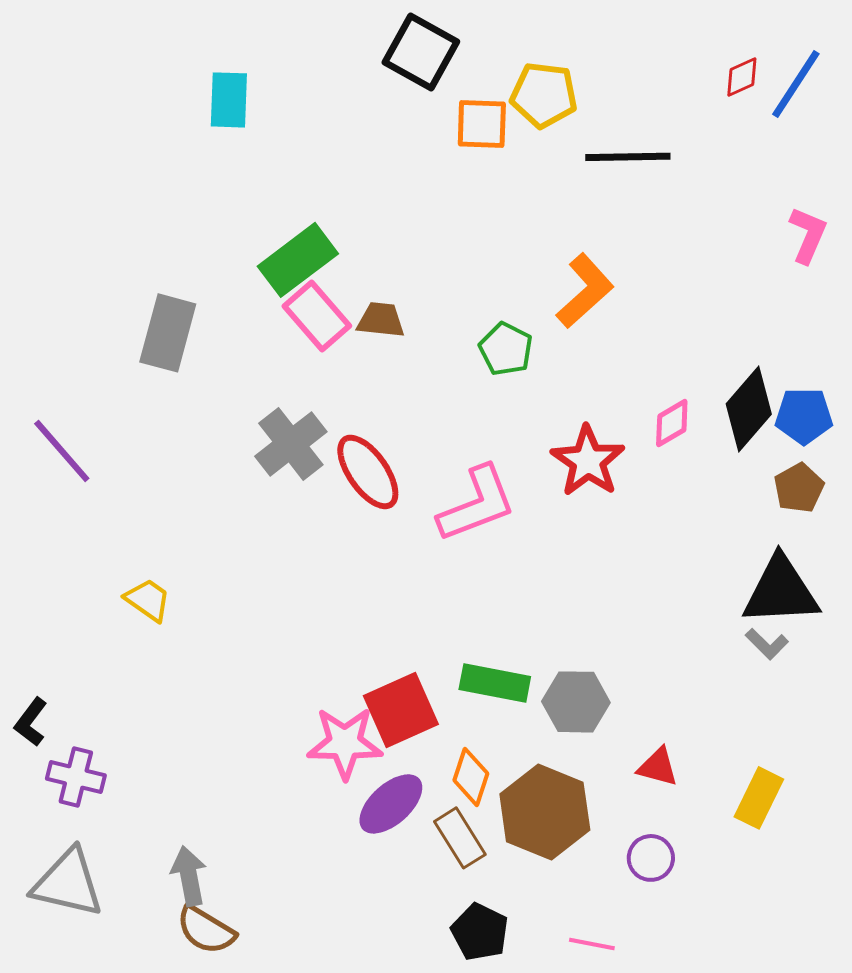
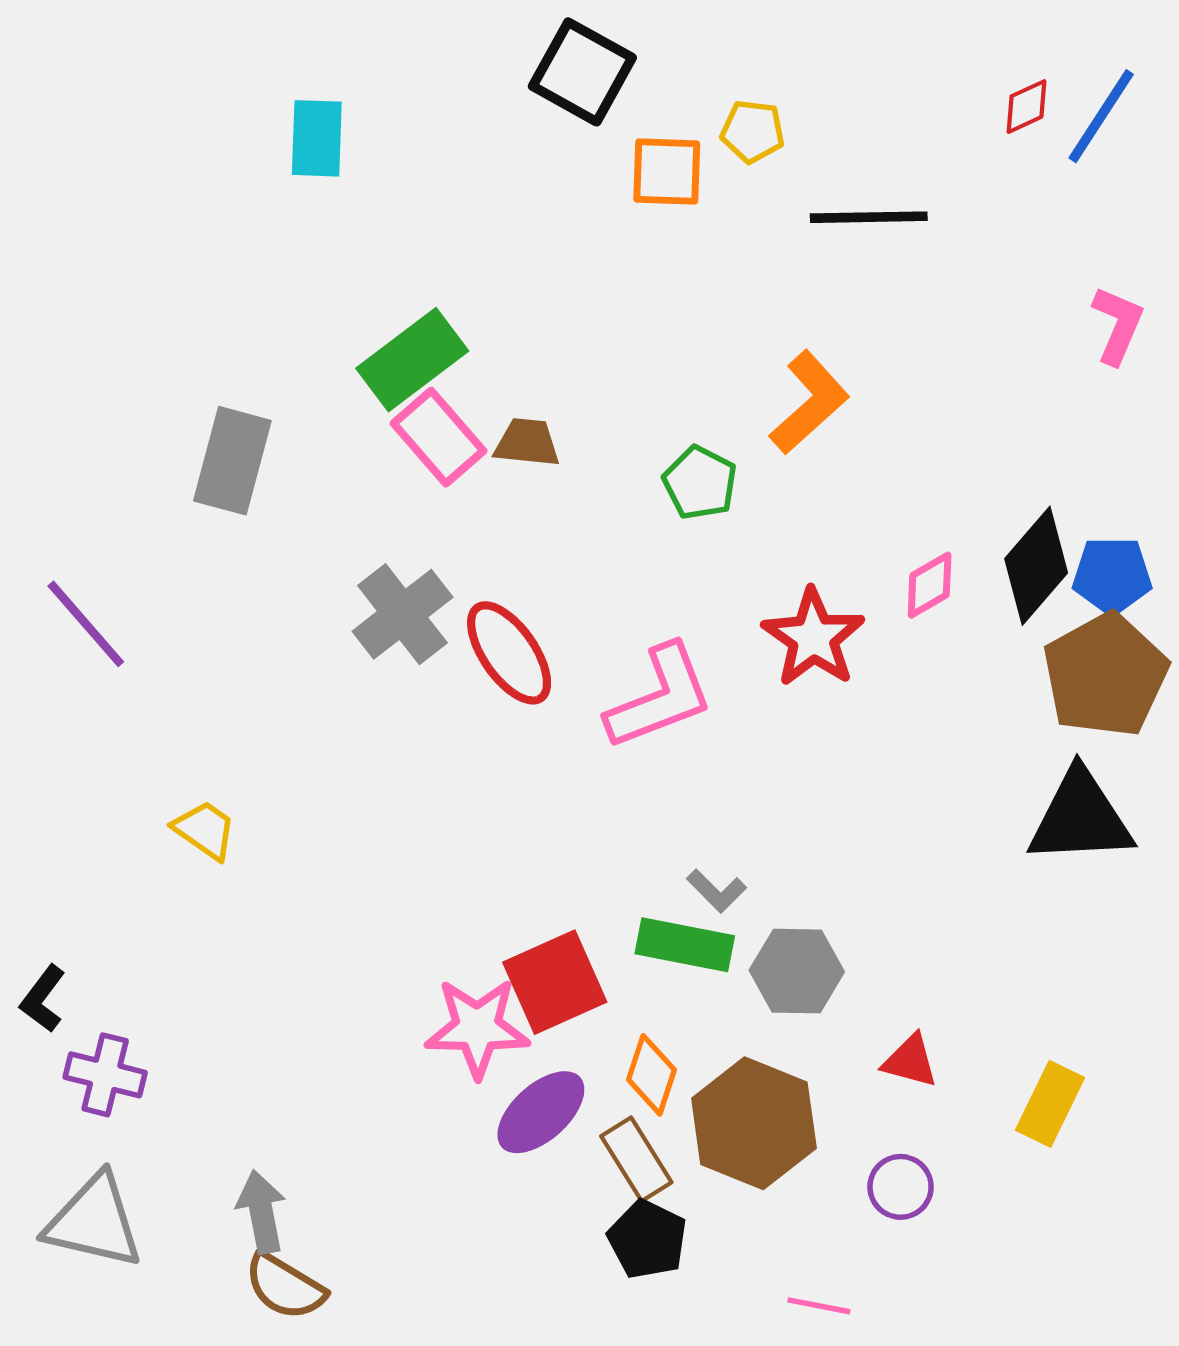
yellow pentagon: (544, 95) -> (753, 131), size x0.7
brown pentagon: (799, 488) -> (1105, 675), size x1.8
gray L-shape: (767, 644) -> (717, 891), moved
black pentagon: (480, 932) -> (647, 1239), moved

